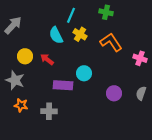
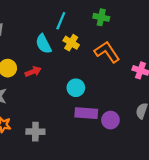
red arrow: (47, 59) -> (33, 72), turned 120
purple rectangle: (63, 85) -> (86, 113), moved
purple circle: (114, 93) -> (110, 120), moved

